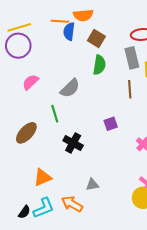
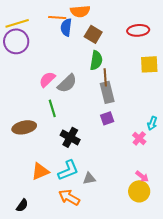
gray rectangle: (132, 58) -> (107, 92), moved
pink semicircle: (30, 82) -> (47, 79), moved
brown line: (130, 89) -> (105, 77), moved
brown ellipse: (26, 133) -> (24, 127), turned 35
cyan L-shape: (44, 208) -> (68, 170), moved

